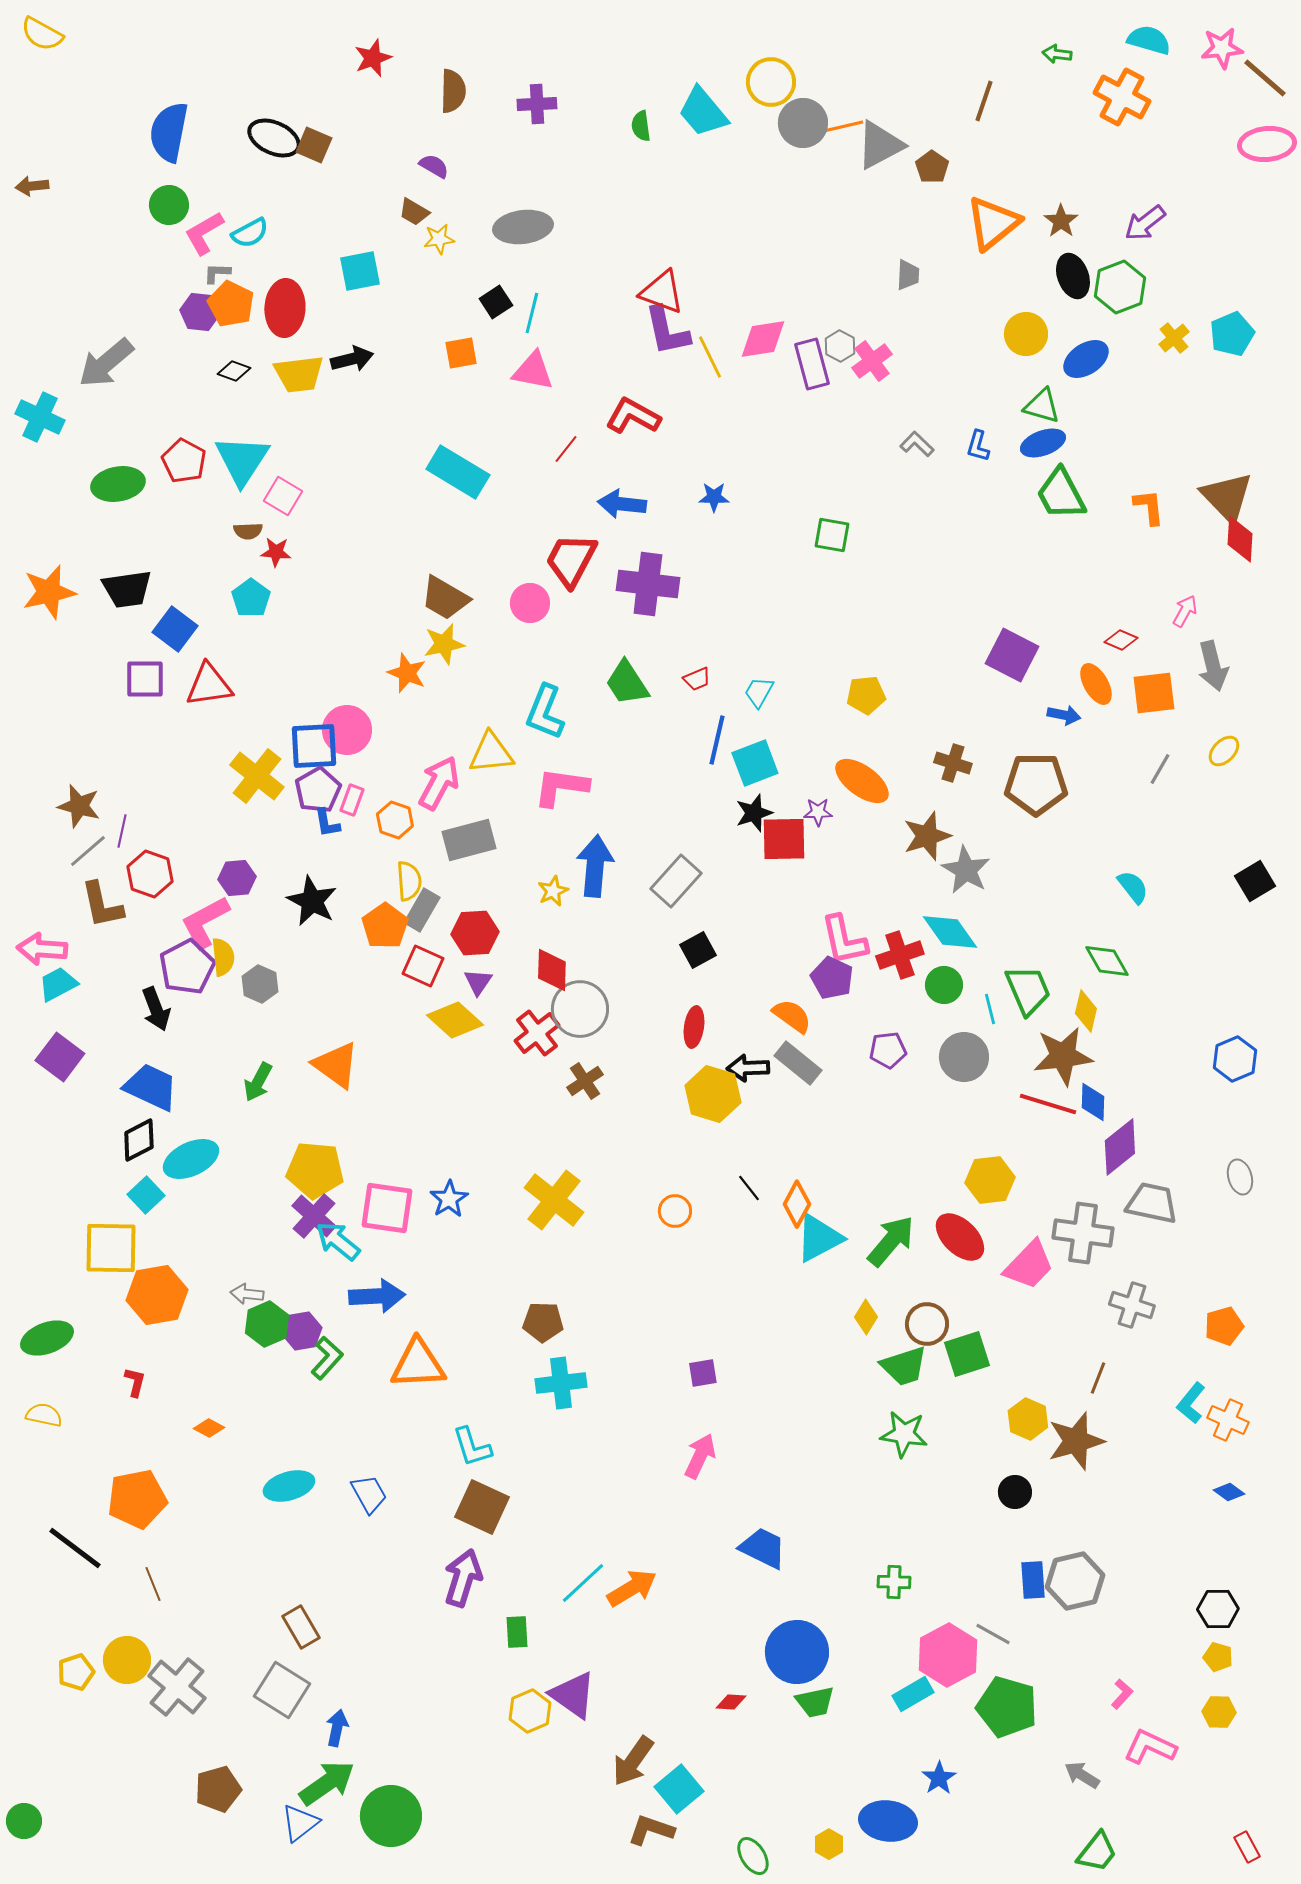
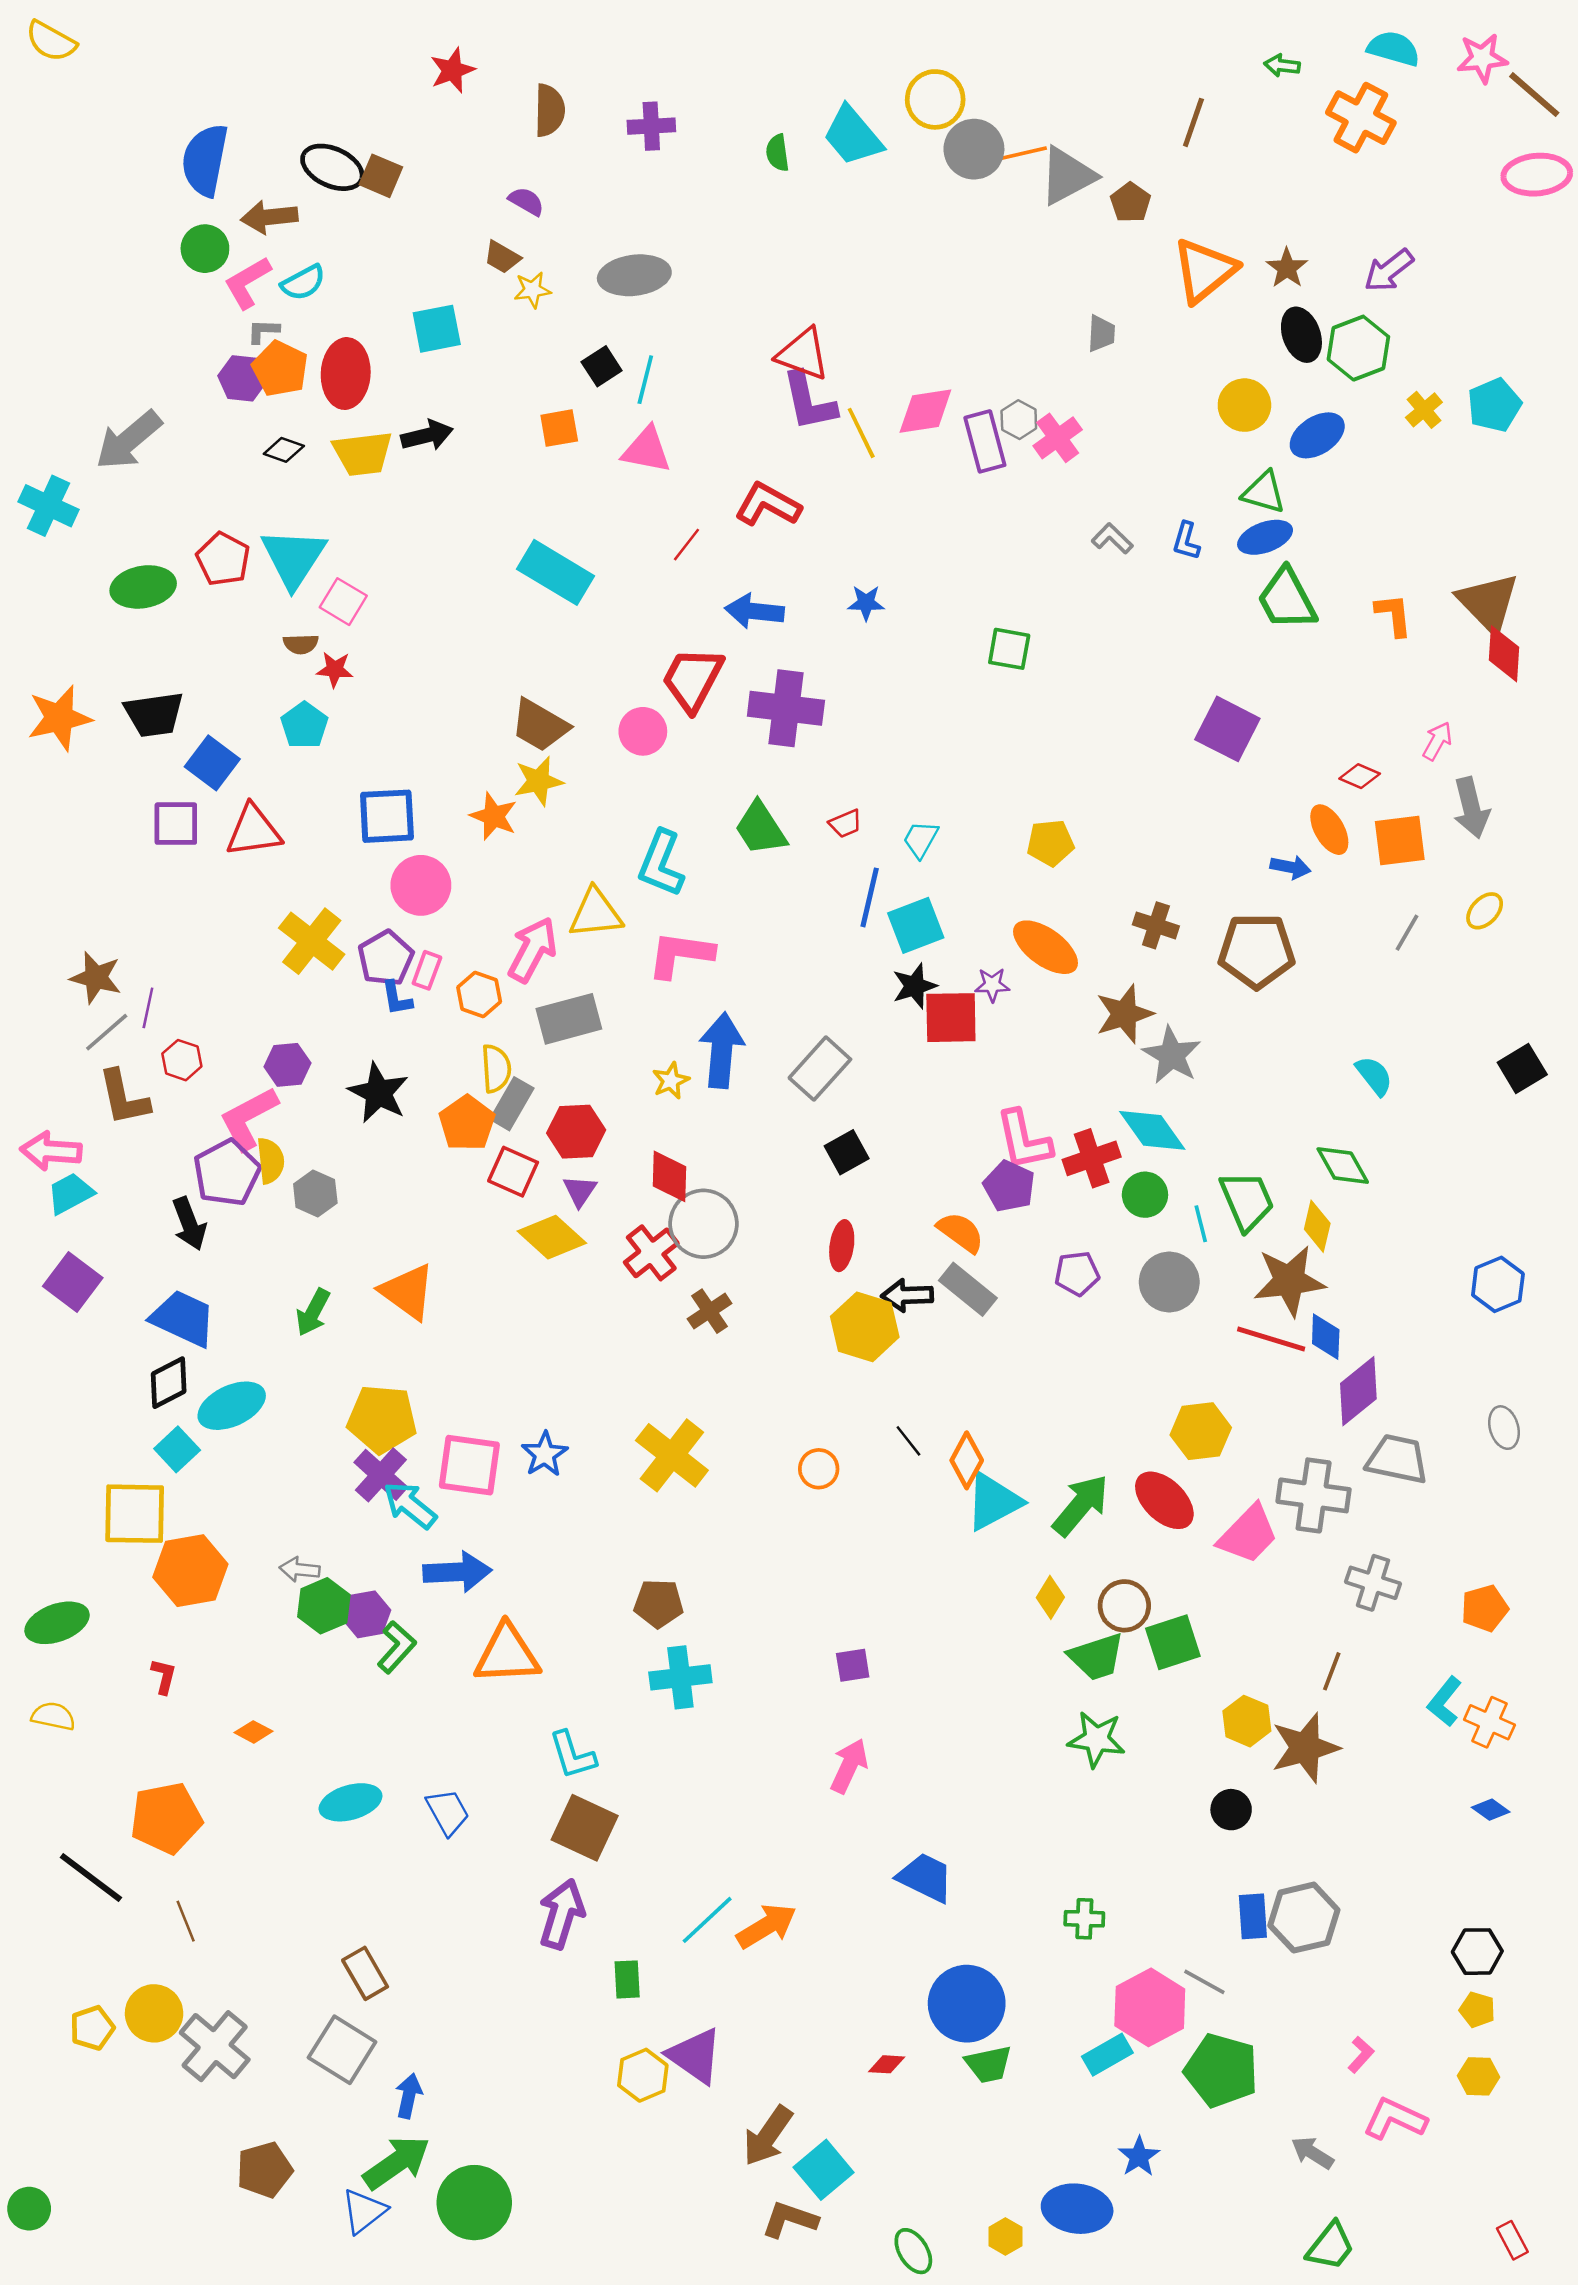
brown arrow: (32, 186) -> (269, 217), moved, size x1.4
purple square: (1012, 655) -> (1227, 729), moved
blue square: (314, 746) -> (387, 816), moved
red hexagon: (150, 874) -> (182, 1060), size x0.7

